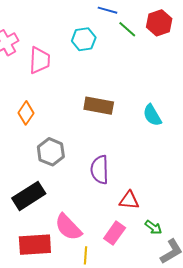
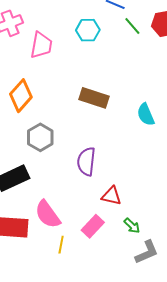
orange diamond: (26, 113) -> (21, 96), size x1.4

